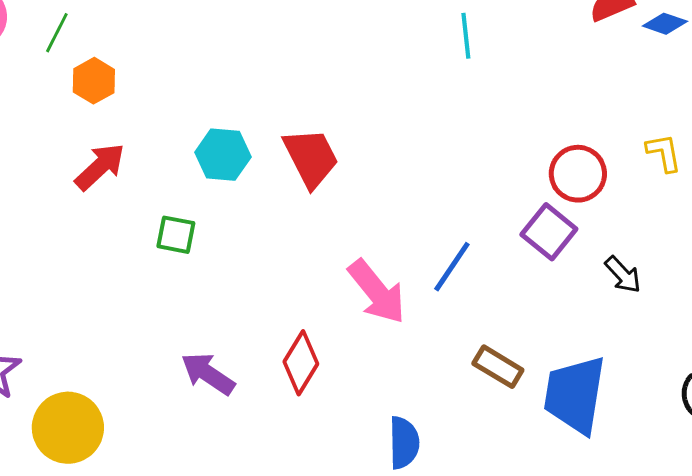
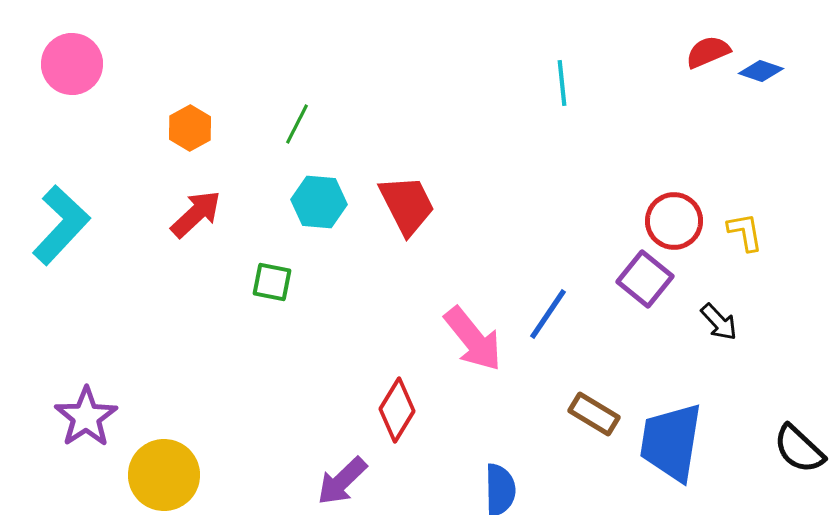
green line: (57, 33) -> (297, 124), moved
yellow L-shape: (664, 153) -> (745, 232), moved
purple arrow: (208, 374) -> (342, 481), moved, turned -78

